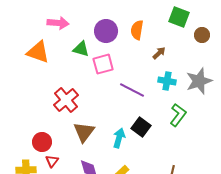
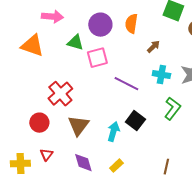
red circle: (42, 142) -> (39, 123), moved

